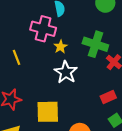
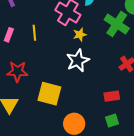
green cross: (95, 44) -> (117, 24), moved

